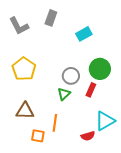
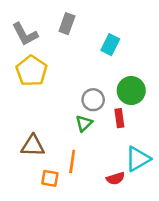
cyan rectangle: (84, 34) -> (110, 45), turned -35
yellow pentagon: (24, 69) -> (31, 71), moved
red rectangle: (91, 90) -> (119, 118), turned -32

